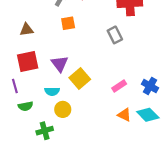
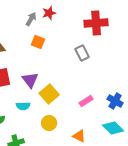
orange square: (68, 23) -> (38, 42), turned 32
yellow circle: (63, 109) -> (49, 123), moved
orange triangle: (124, 115) -> (79, 136), moved

